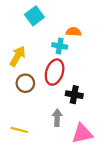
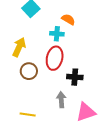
orange semicircle: (74, 32) -> (68, 19), turned 32

